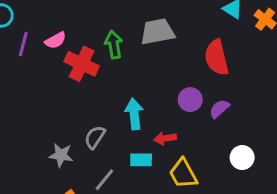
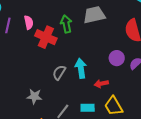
pink semicircle: (56, 40) -> (29, 22), turned -72
gray semicircle: (95, 137) -> (59, 73), moved
cyan rectangle: (141, 160) -> (88, 108), moved

